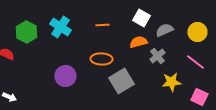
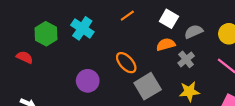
orange line: (102, 25) -> (127, 16), moved, turned -32
orange ellipse: (101, 59) -> (126, 63), turned 45
yellow star: (171, 82) -> (189, 92), moved

